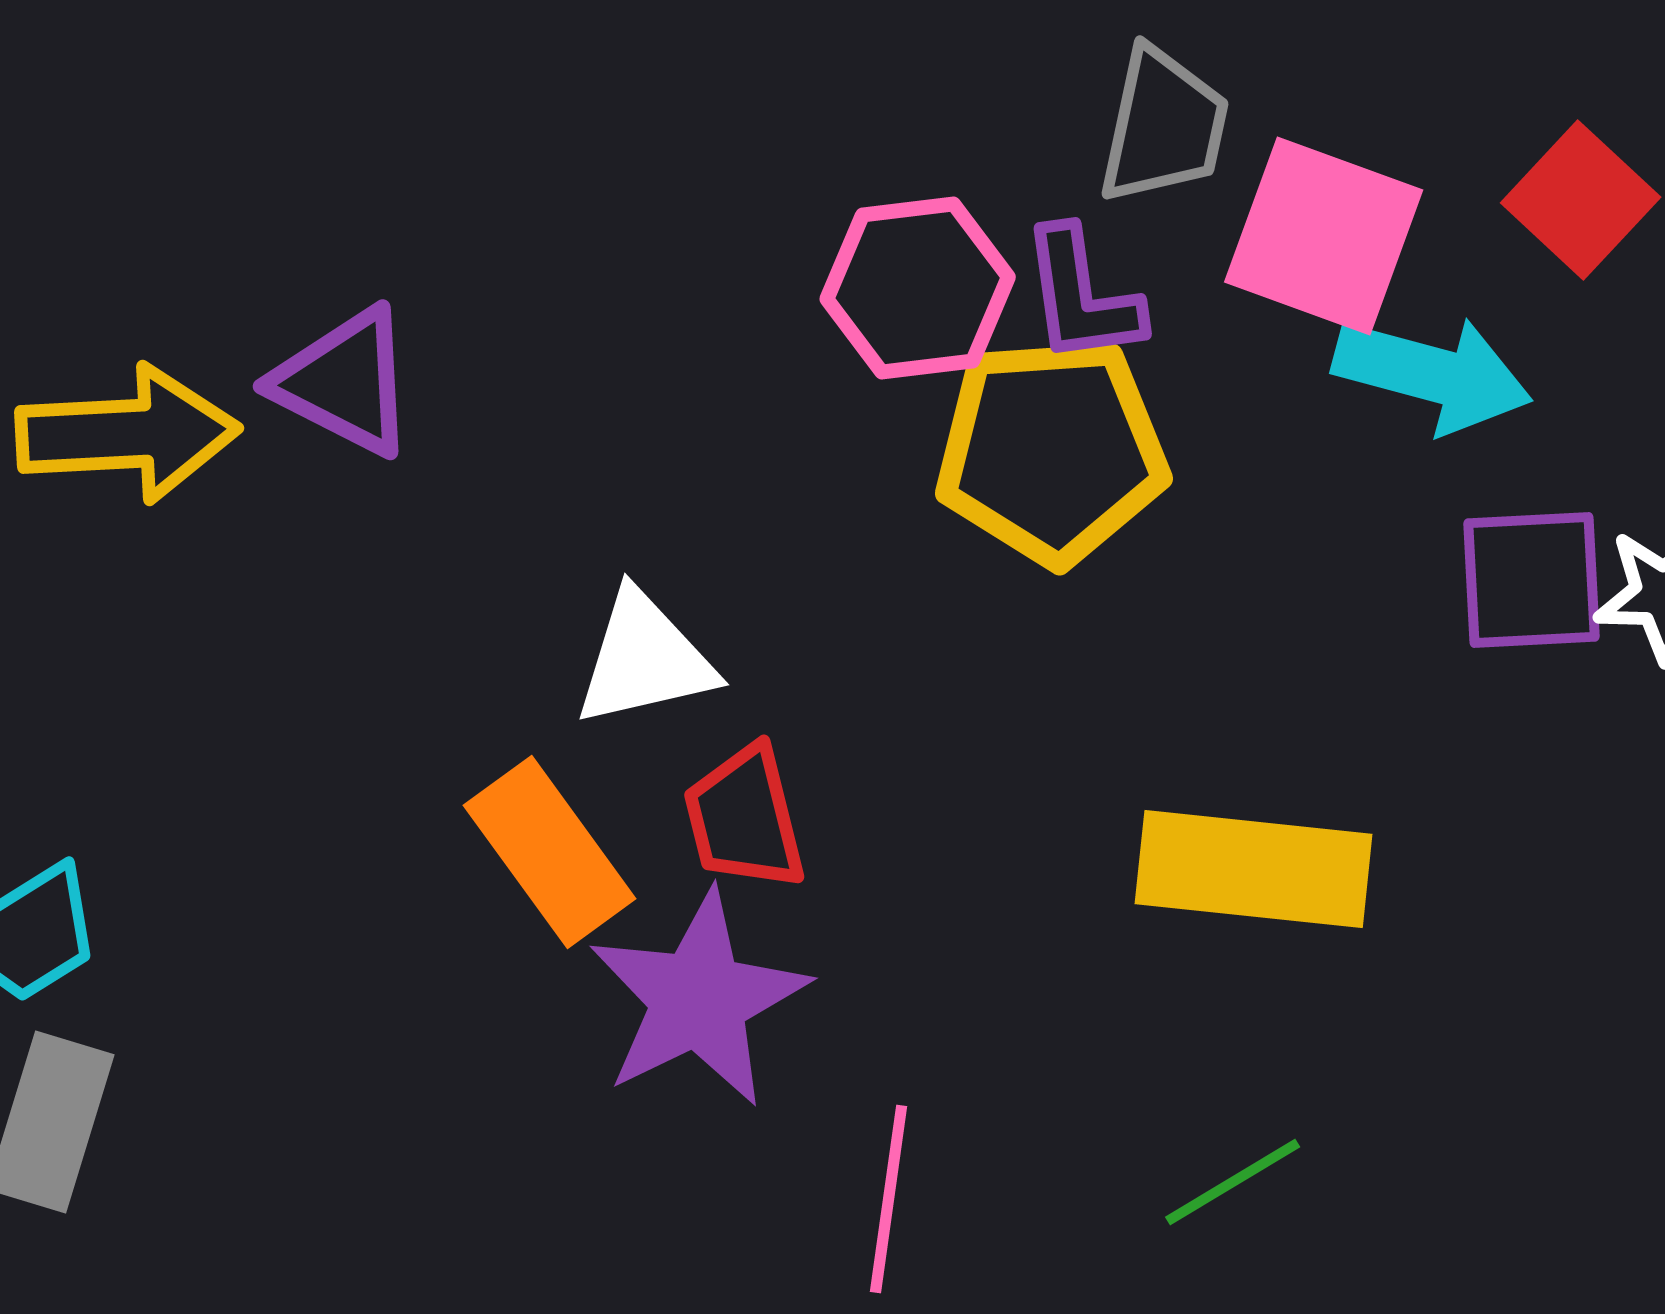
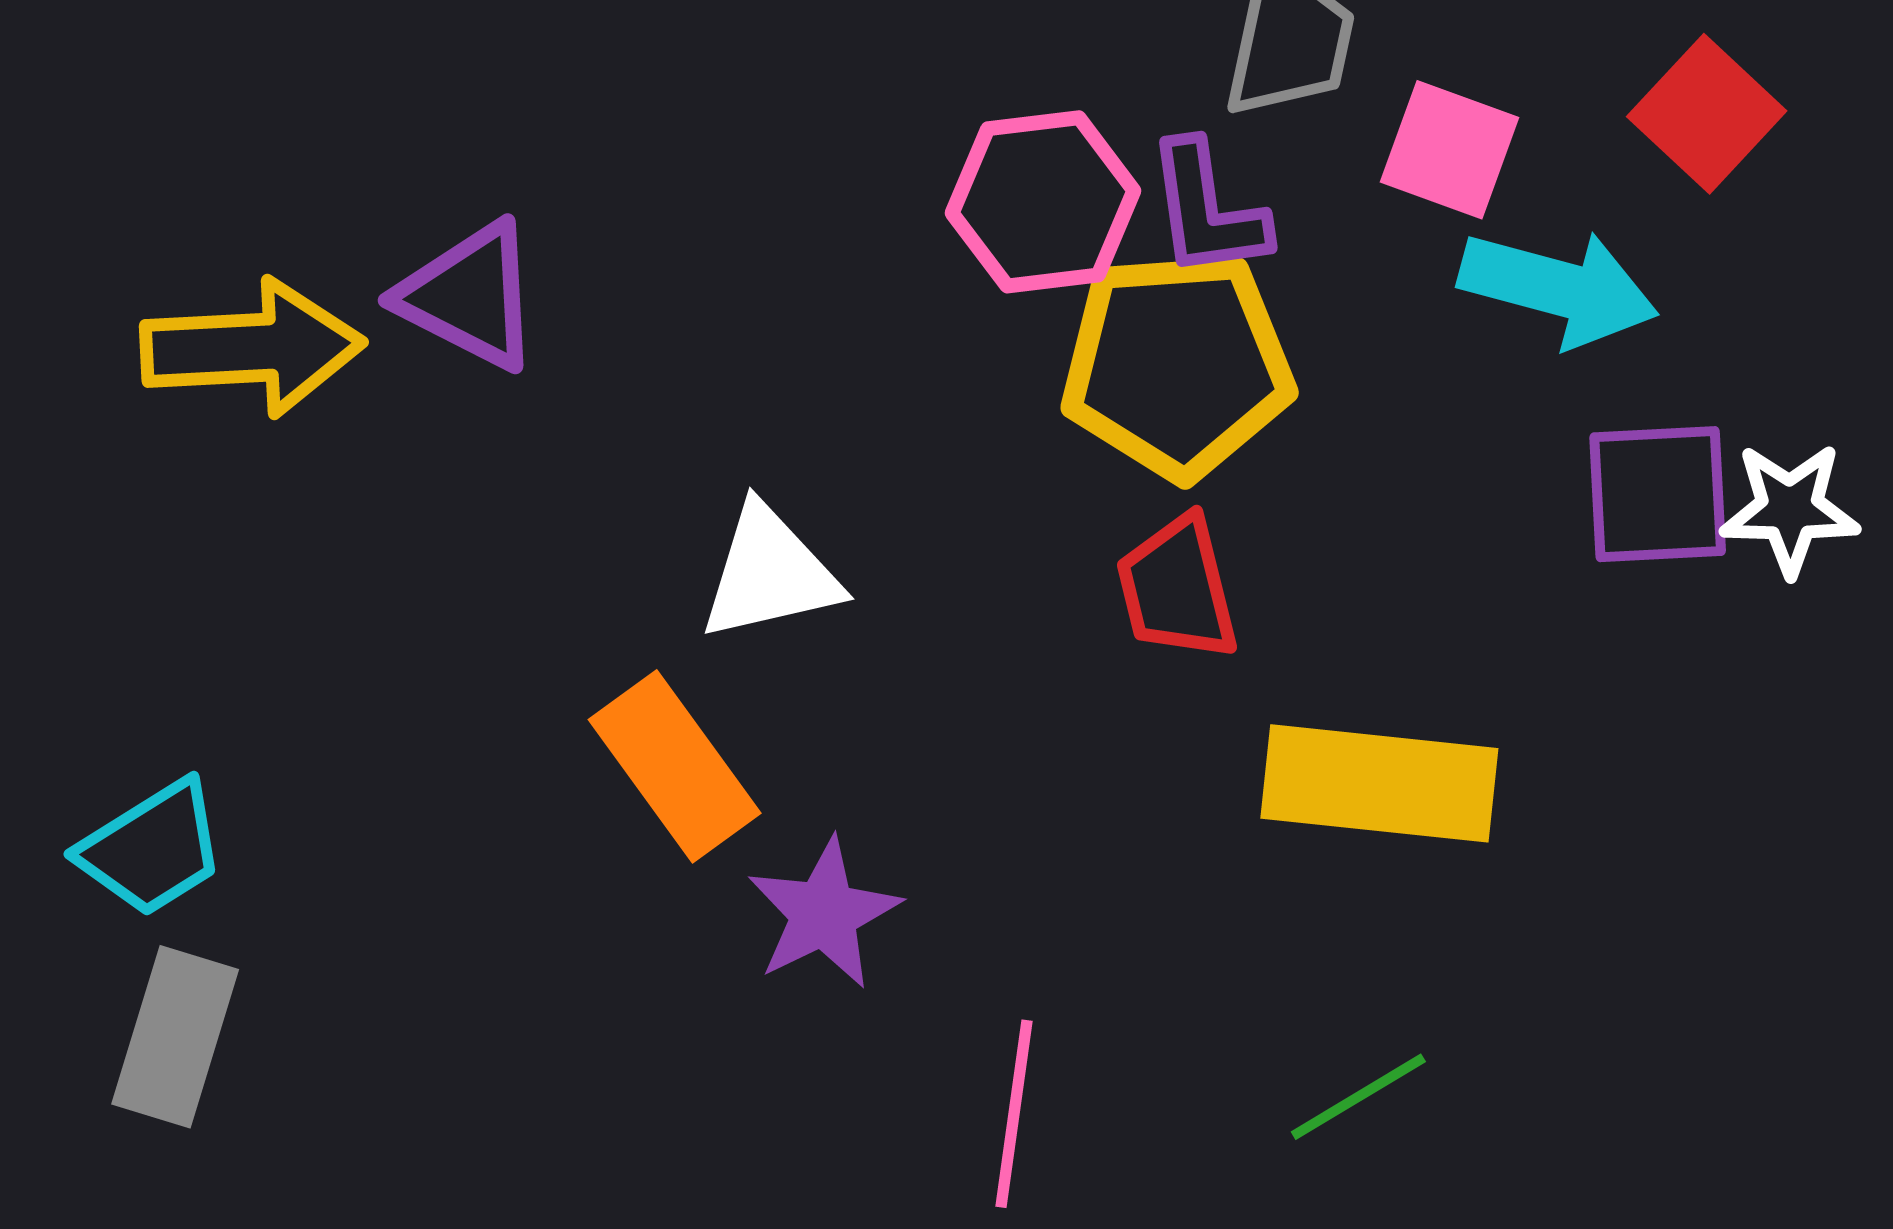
pink square: (1324, 236) -> (1449, 150), size x0.7
red trapezoid: (745, 818) -> (1177, 588), moved
purple star: (699, 999) -> (824, 914), size x0.7

